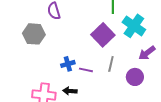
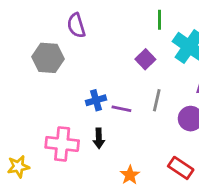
purple square: (103, 35) -> (145, 59), size x0.6
black arrow: (70, 91) -> (99, 138), turned -96

